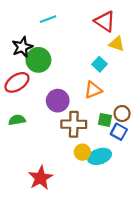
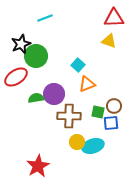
red triangle: (105, 21) -> (114, 18), moved, turned -35
cyan square: (100, 64) -> (78, 65), moved
green semicircle: (17, 120) -> (36, 98), moved
blue square: (119, 132) -> (111, 123), turned -35

